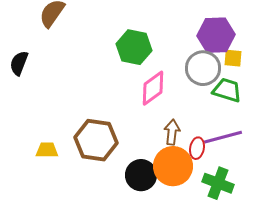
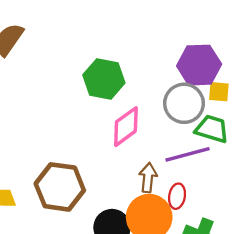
purple line: (223, 137) -> (187, 154), moved

